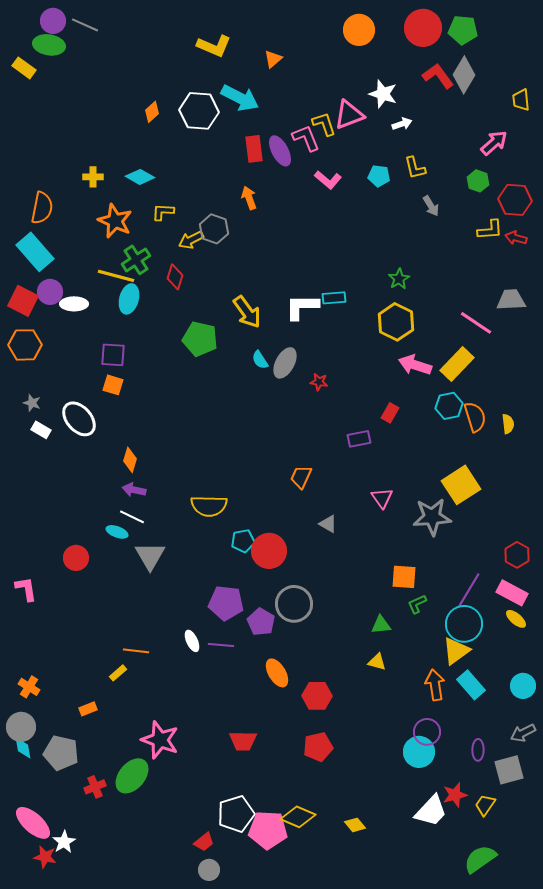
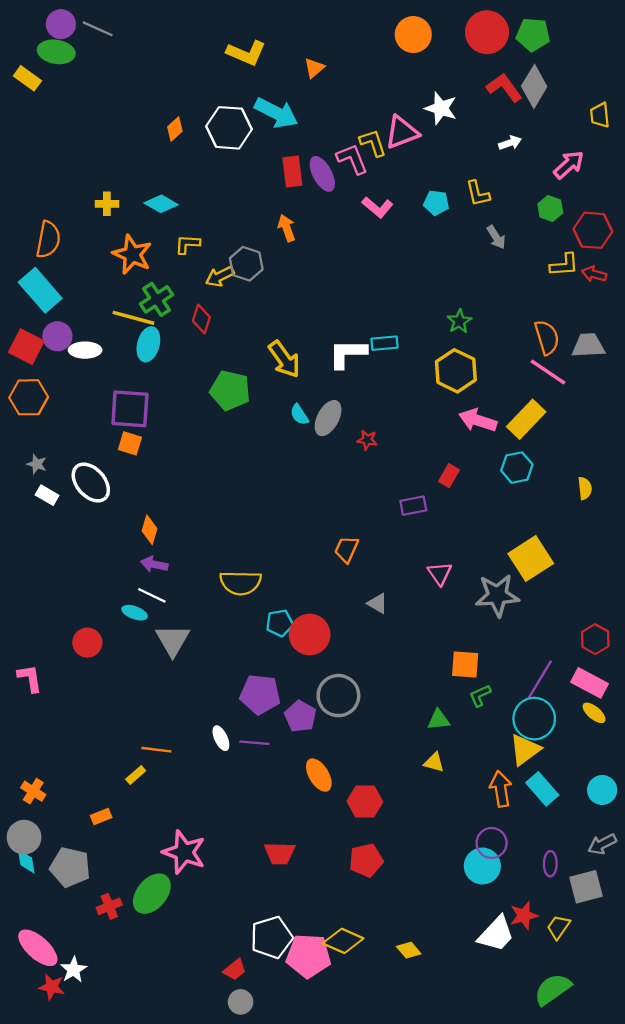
white arrow: (402, 124) -> (510, 143), moved
purple square: (113, 355) -> (130, 409), size x1.4
orange semicircle: (475, 417) -> (547, 337), moved

